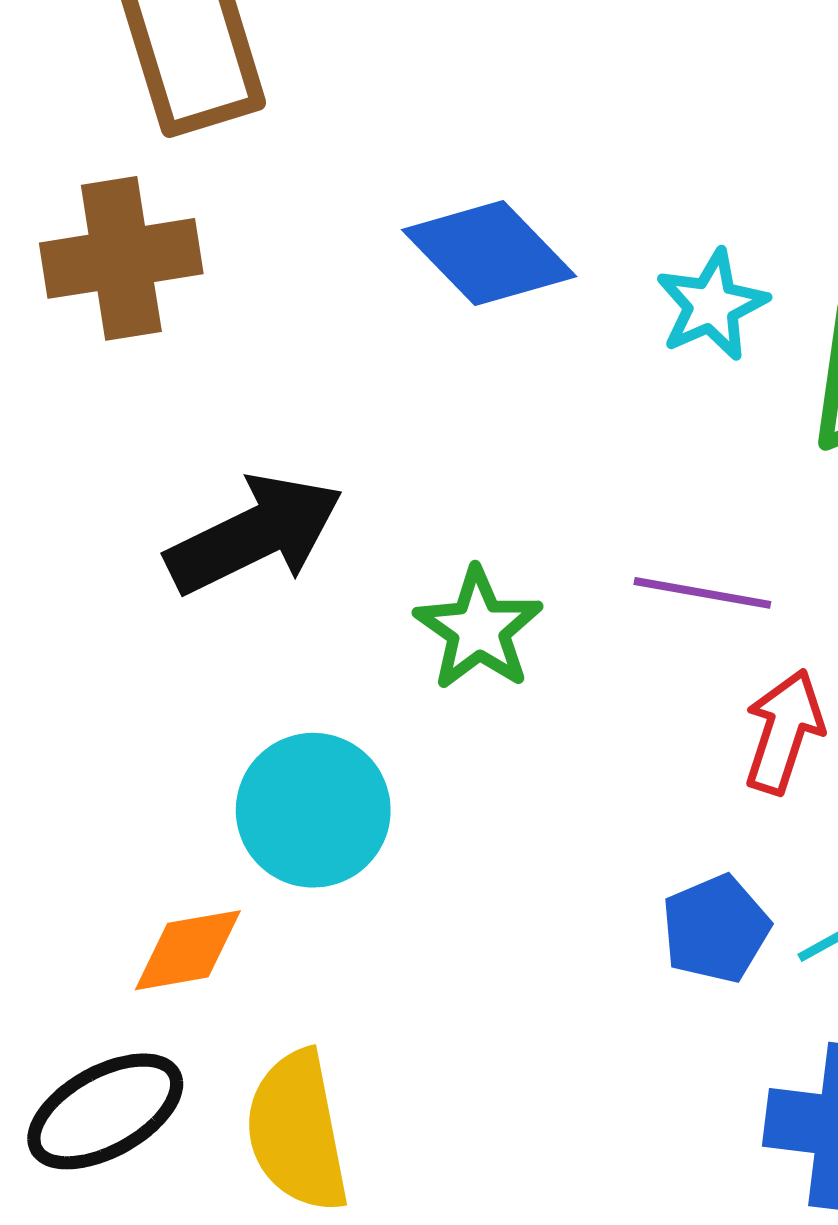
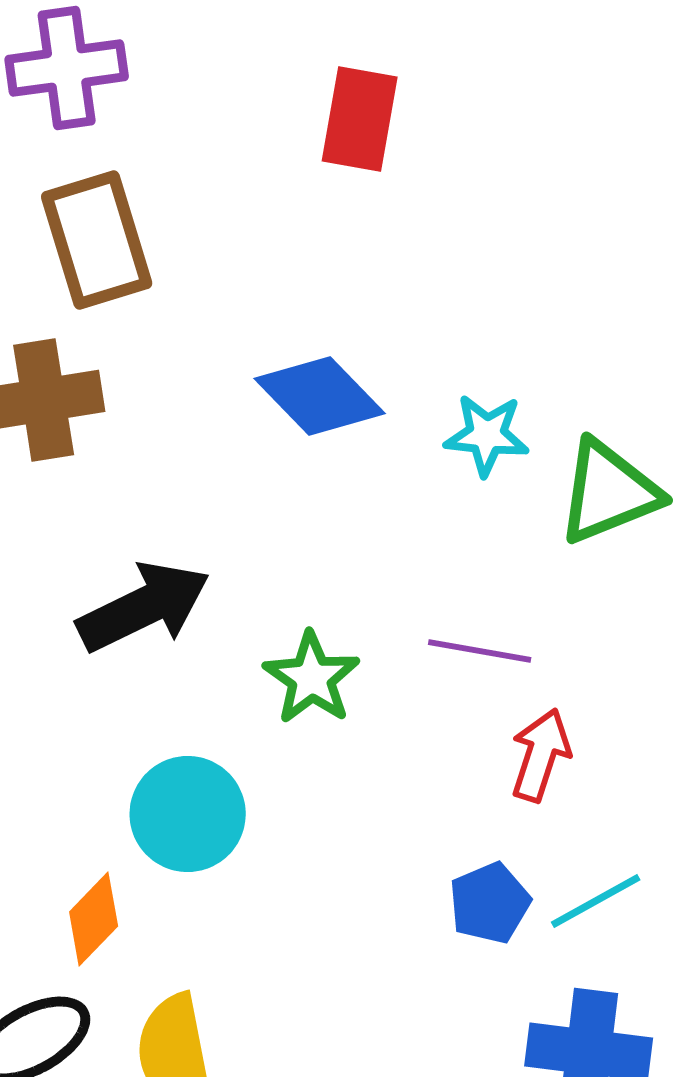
cyan star: (712, 305) -> (487, 435), turned 30
orange diamond: (188, 950) -> (94, 919), turned -36

